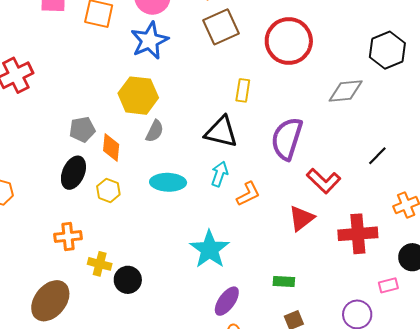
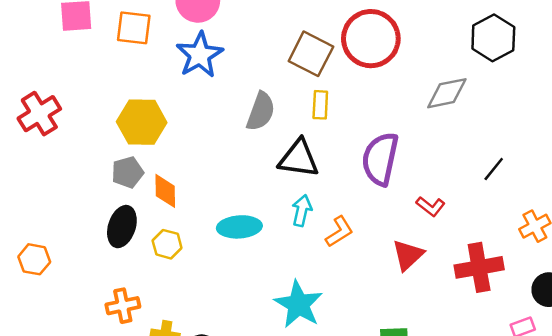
brown square: (221, 27) -> (311, 54), moved, turned -33
yellow hexagon: (138, 96) -> (142, 122), moved
gray semicircle: (155, 131) -> (261, 111), moved, size x1.4
red L-shape: (324, 181) -> (431, 206), size x0.7

